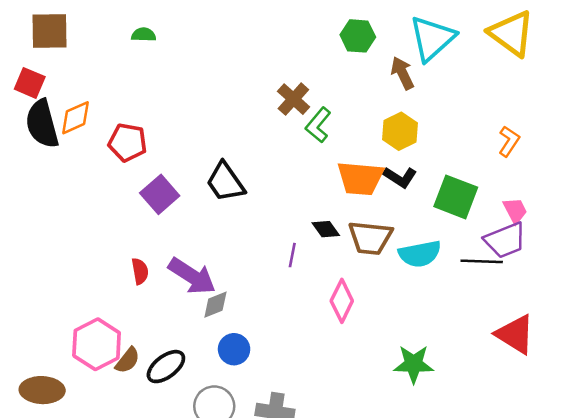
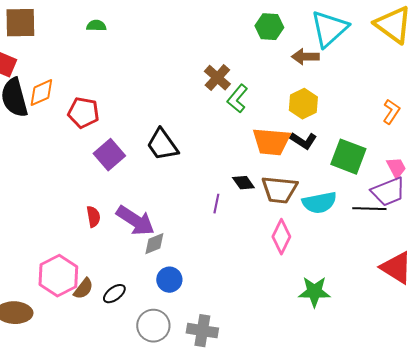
brown arrow: (402, 73) -> (305, 57), turned -64
pink diamond: (342, 301) -> (281, 237), moved
black ellipse: (166, 367) -> (114, 294), size x0.7

